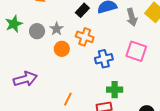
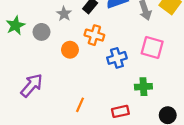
gray star: (57, 29) -> (64, 14), moved
purple arrow: (25, 79) -> (32, 85), turned -30
green cross: (115, 90) -> (143, 87), moved

